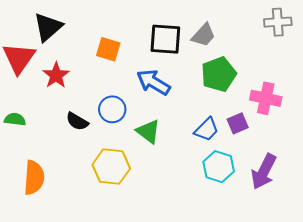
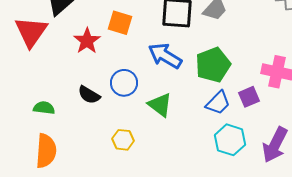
green pentagon: (219, 74) -> (213, 65), moved
red star: (56, 75) -> (87, 41), moved
green semicircle: (15, 119) -> (44, 108), moved
yellow hexagon: (111, 167) -> (123, 140), size x0.6

